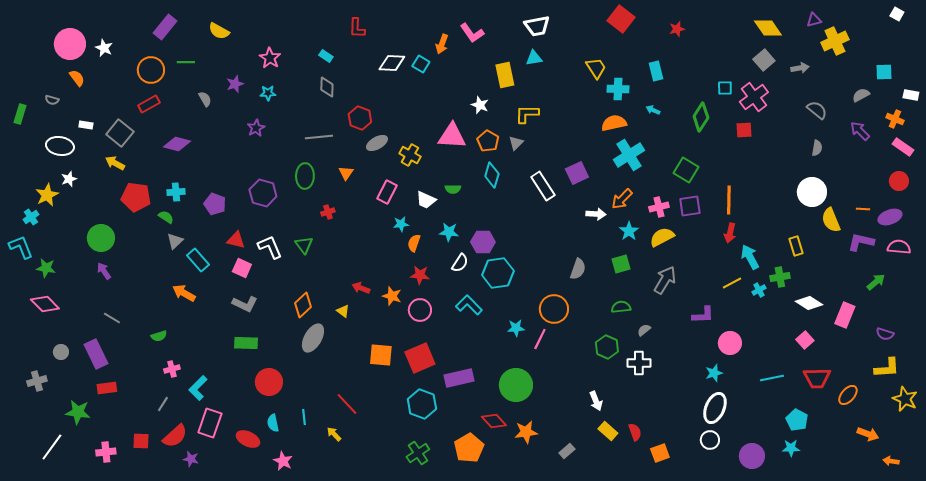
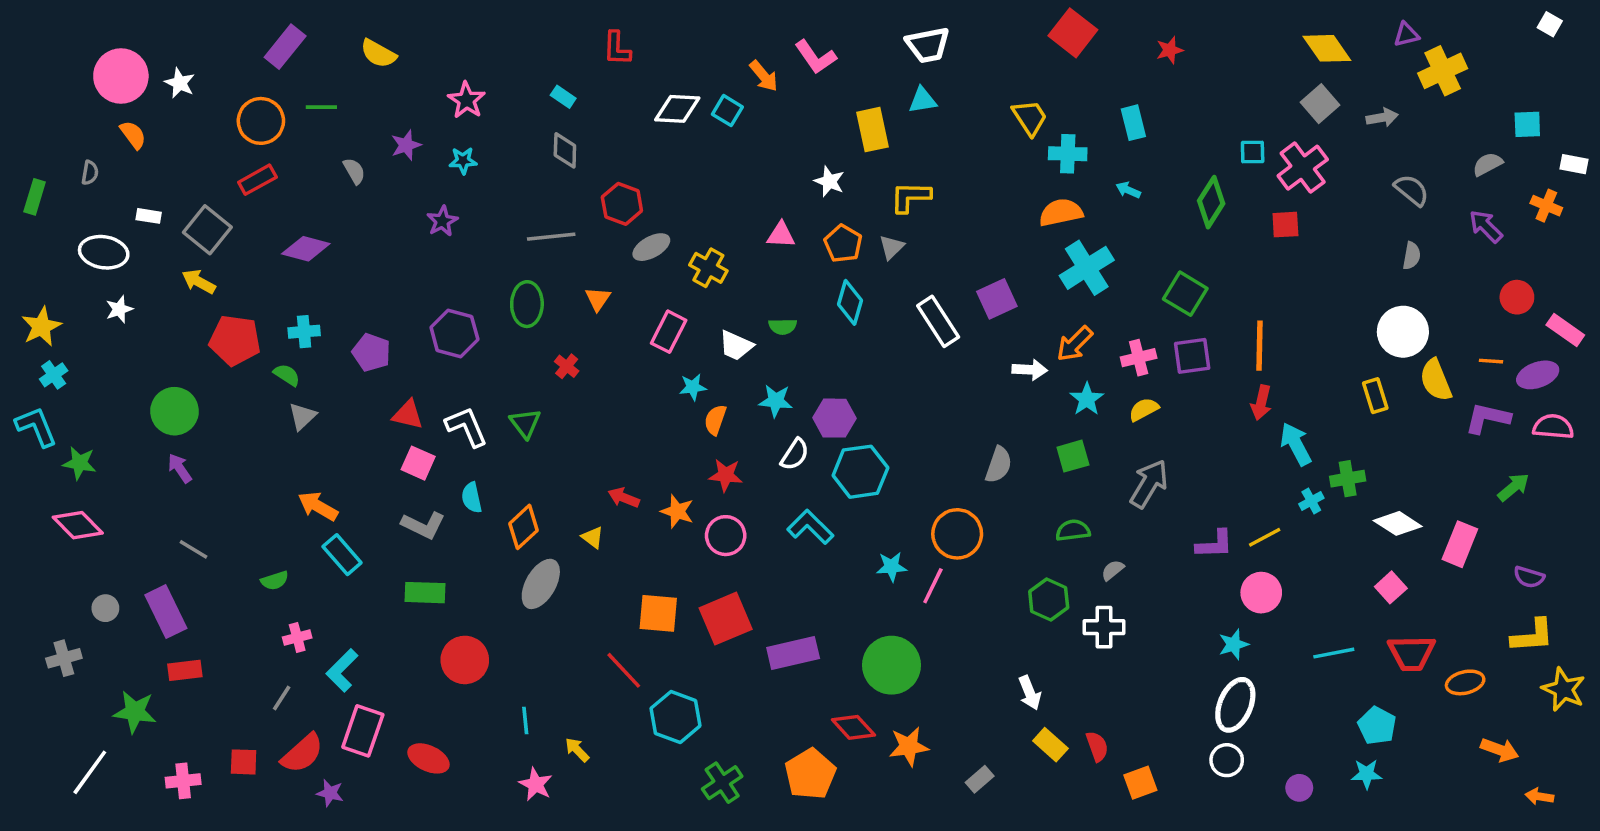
orange arrow: (442, 44) -> (764, 76), turned -60
gray semicircle: (52, 100) -> (90, 173), turned -96
pink triangle: (452, 136) -> (781, 235), size x0.6
pink rectangle: (903, 147) -> (1565, 330), moved
red circle: (899, 181) -> (1517, 297), moved
yellow star: (47, 195) -> (41, 327), moved
red cross: (328, 212) -> (567, 366), turned -32
yellow semicircle: (662, 237) -> (1144, 409), size x0.7
yellow rectangle: (796, 246) -> (1375, 396), moved
cyan rectangle: (198, 260) -> (342, 555), moved
yellow line: (732, 283) -> (1265, 537), moved
orange ellipse: (848, 395) -> (1465, 682), turned 35
red line: (347, 404) -> (624, 670), moved
cyan hexagon: (422, 404) -> (676, 717), moved
cyan semicircle: (273, 423) -> (472, 498), moved
purple circle: (752, 456) -> (1299, 788), size x0.6
pink star: (283, 461) -> (536, 784), moved

